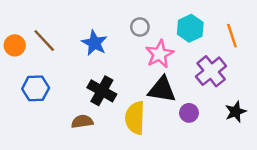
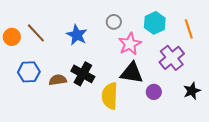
brown semicircle: (82, 121) -> (58, 80), moved

